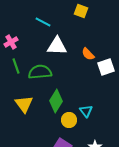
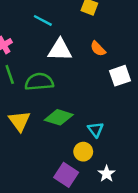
orange semicircle: (88, 54) -> (98, 49), moved
green diamond: (56, 101) -> (59, 117), turned 75
yellow circle: (69, 120) -> (83, 152), moved

